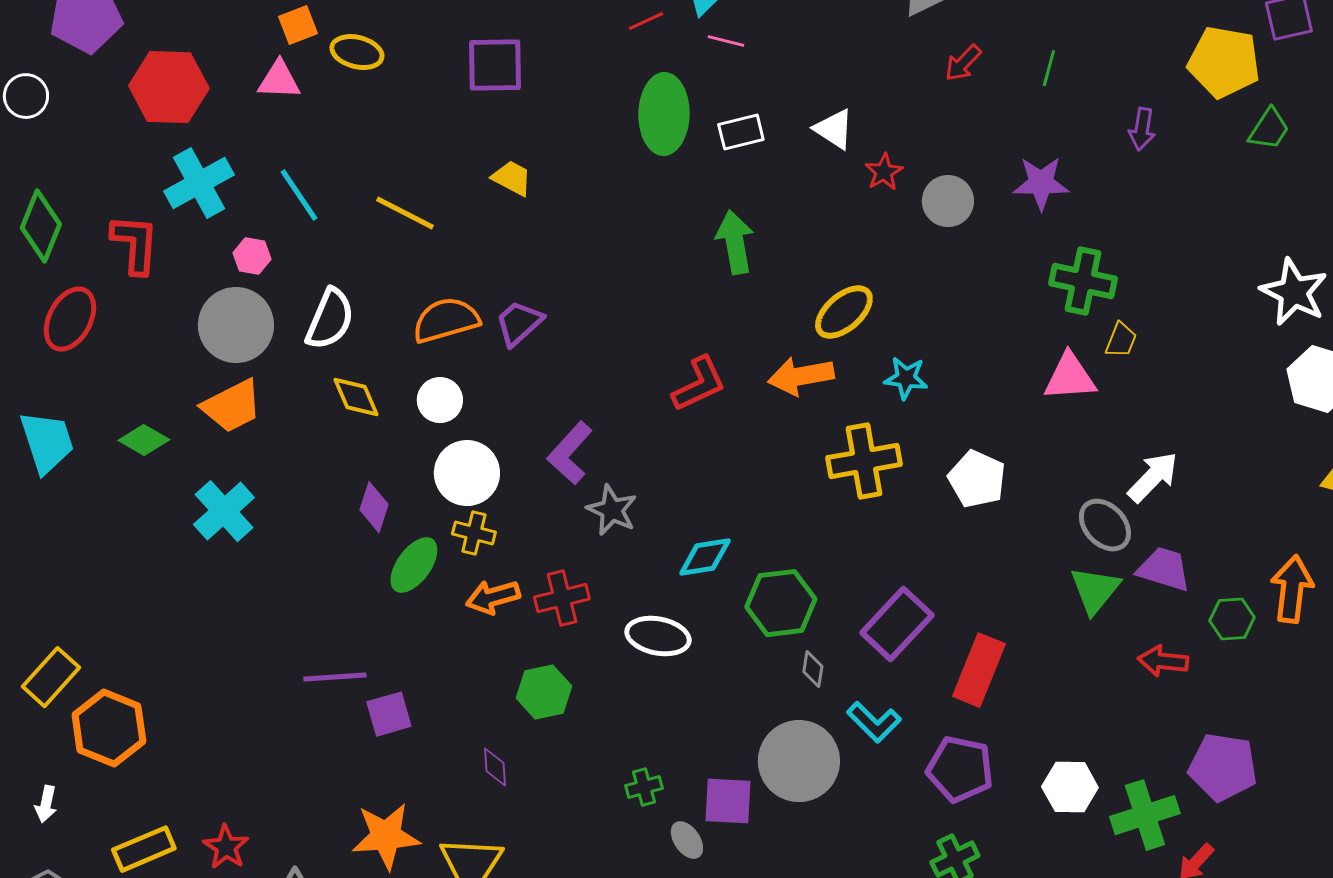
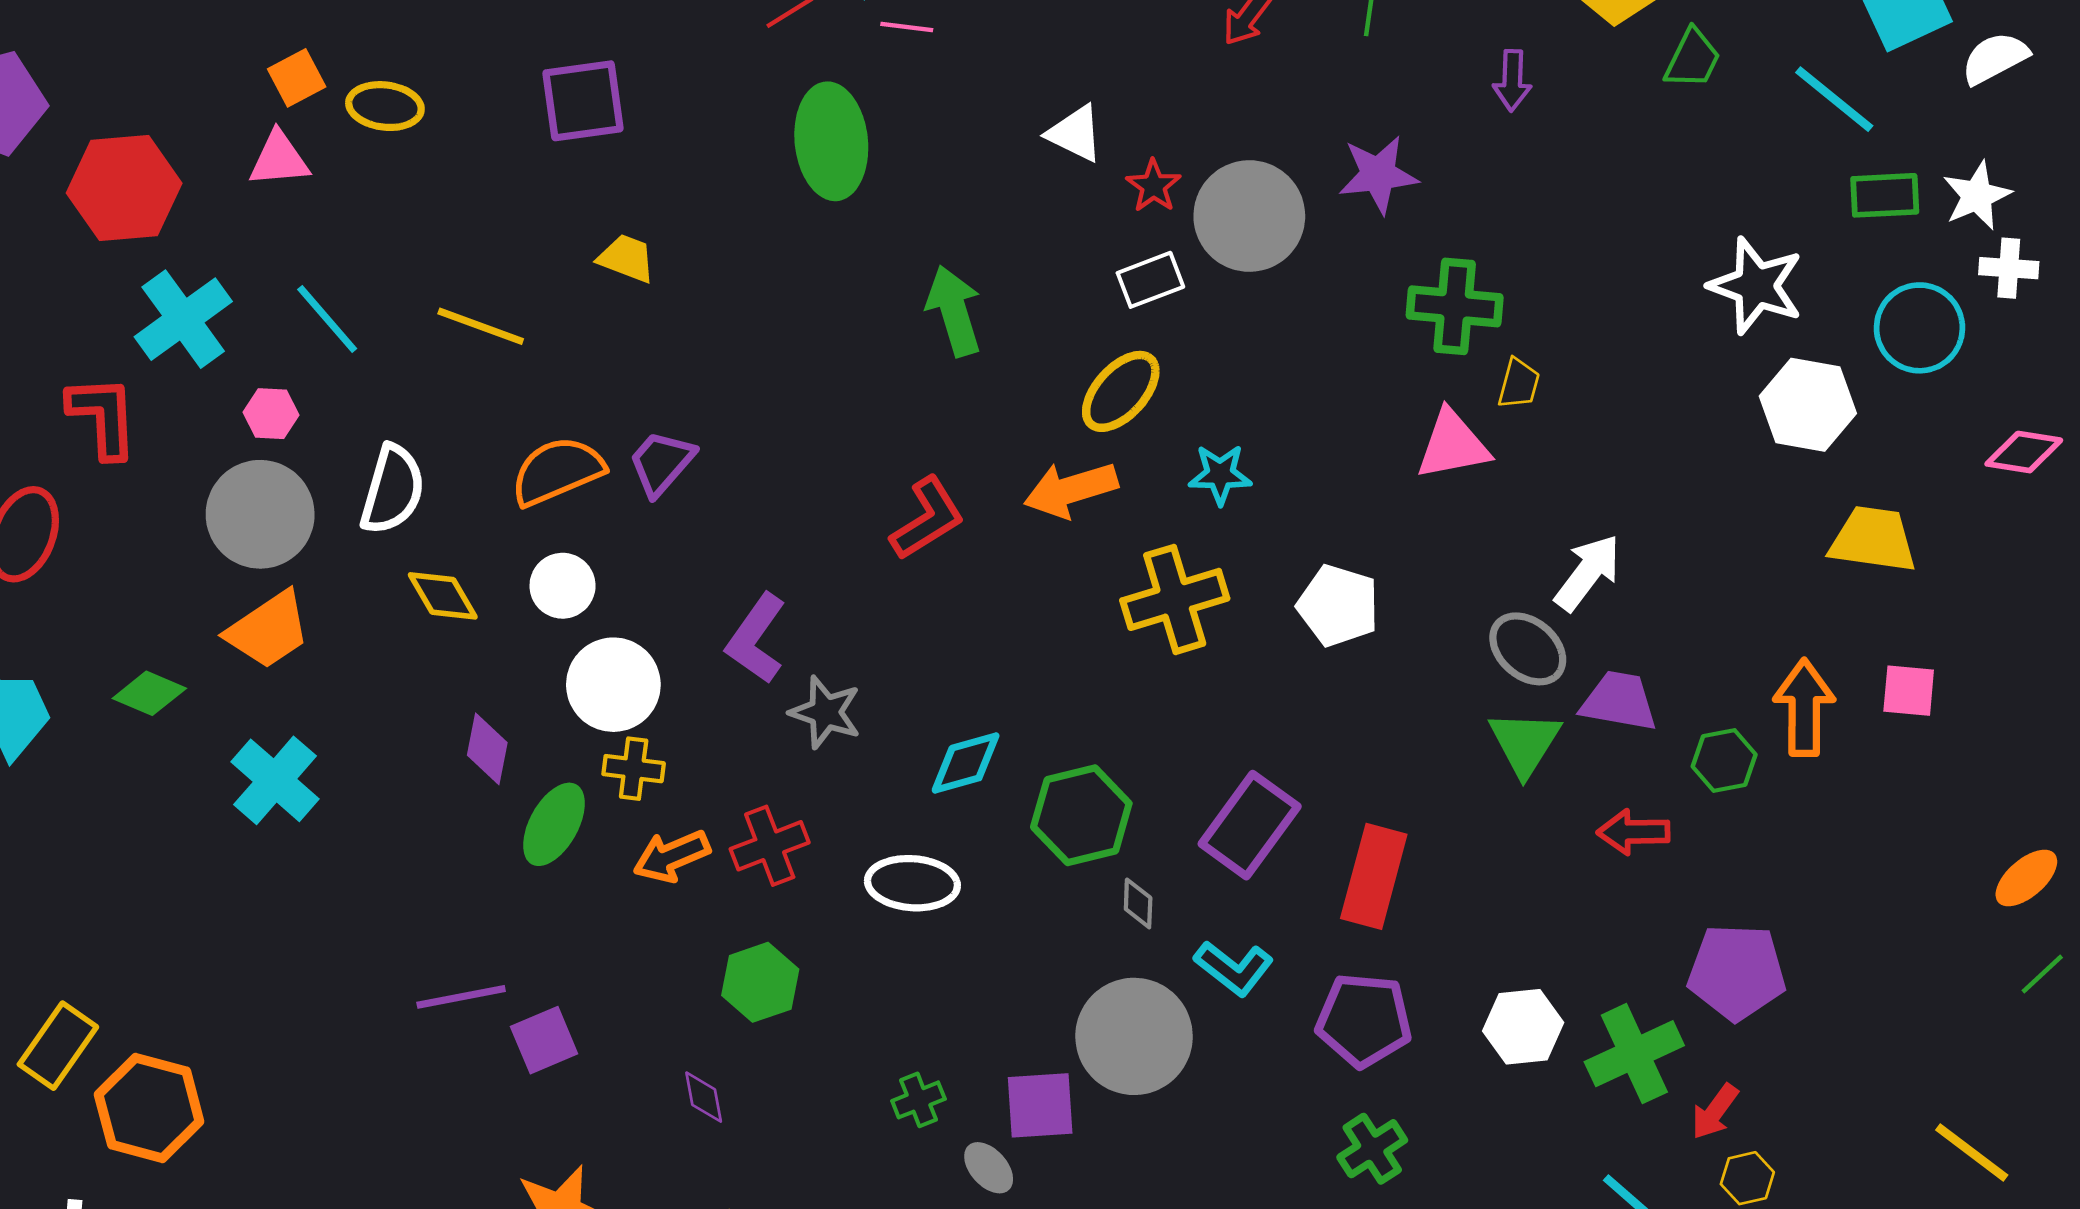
white rectangle: (741, 132) -> (1150, 280), moved
gray circle: (948, 201) -> (1249, 216), size x1.5

